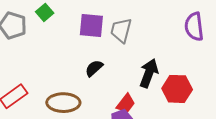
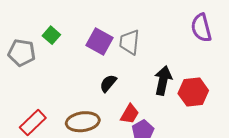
purple square: (91, 26) -> (99, 41), turned 32
red trapezoid: (126, 104) -> (130, 114), moved

